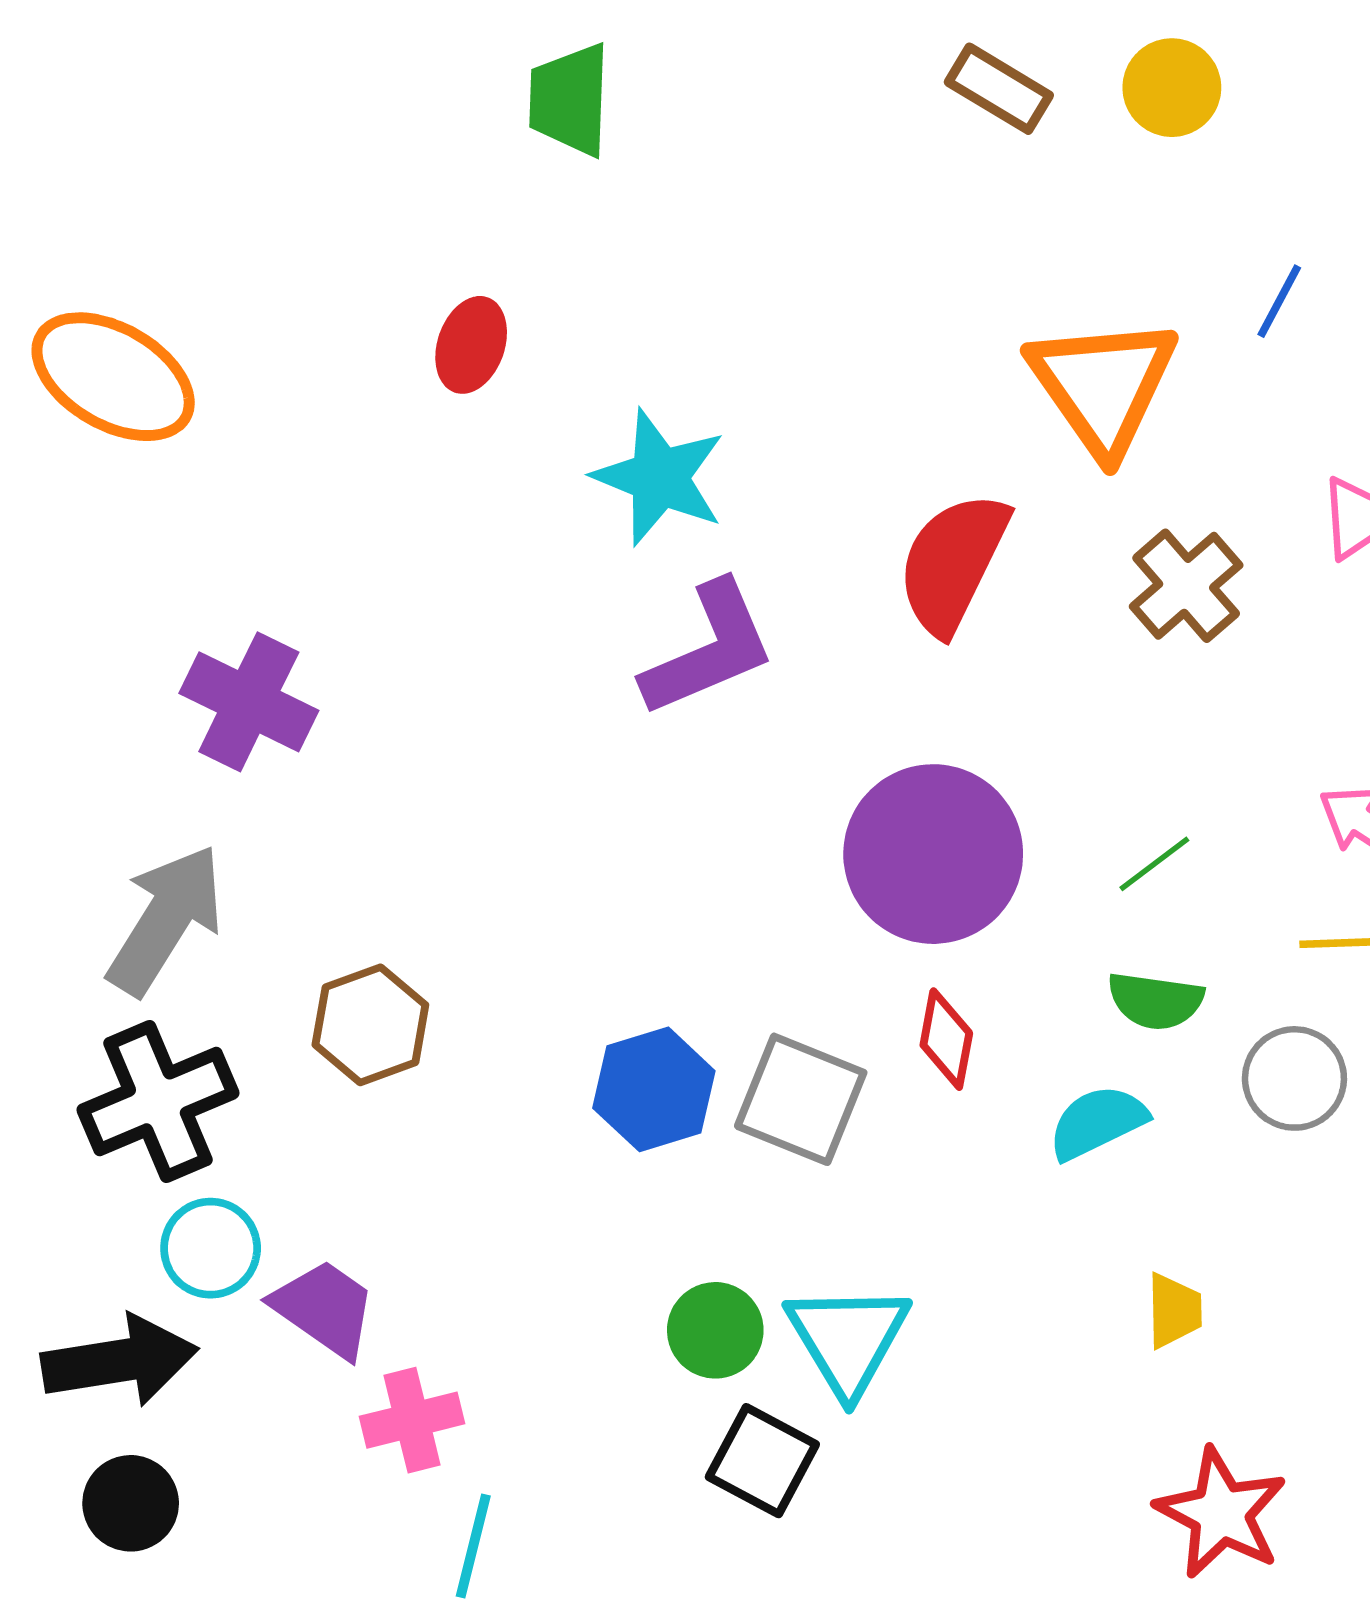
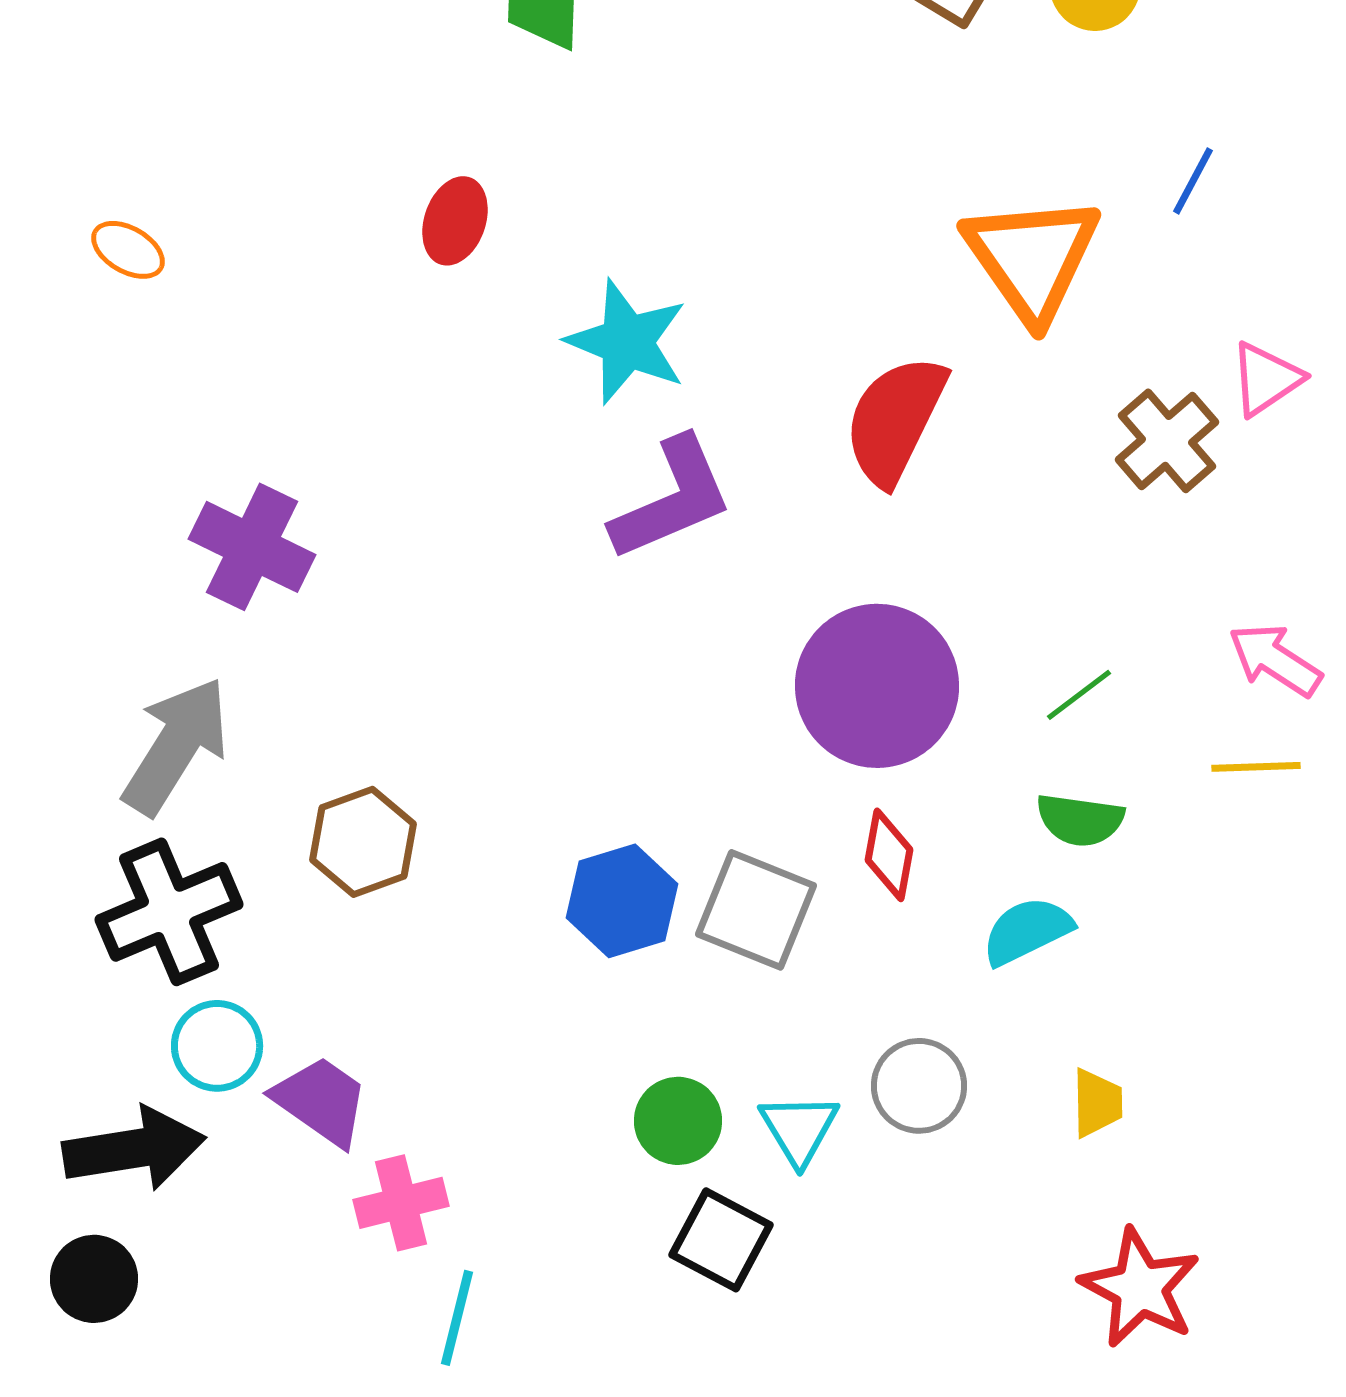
orange ellipse: (113, 377) -> (128, 250), size x0.5
brown cross: (1186, 586) -> (1167, 441), moved
gray circle: (1294, 1078) -> (919, 1086), moved
cyan triangle: (848, 1339) -> (799, 1129), size x0.7
black circle: (131, 1503) -> (94, 1279), moved

